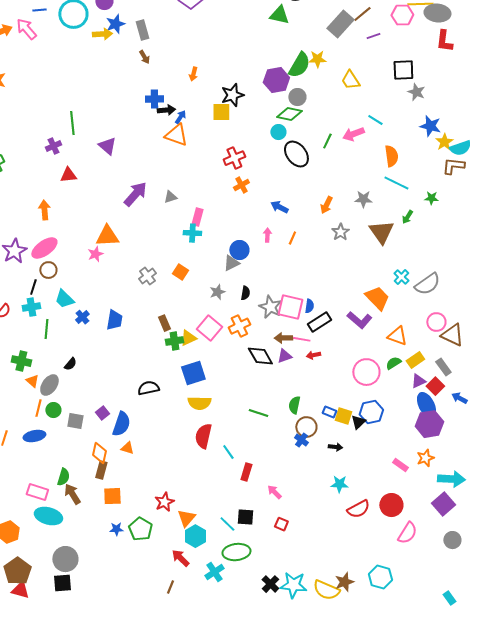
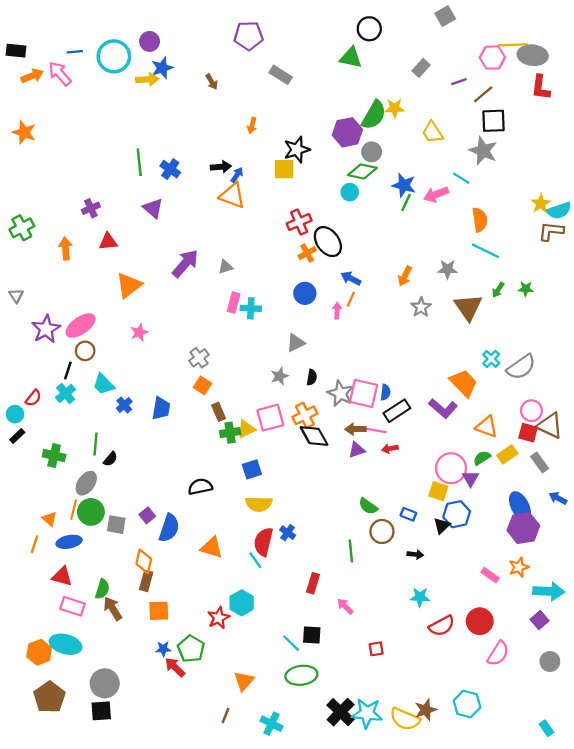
brown line: (362, 14) -> (483, 94), moved
gray rectangle: (340, 24) -> (421, 68), size x0.6
gray rectangle: (142, 30) -> (281, 75), moved, turned -42
brown arrow: (144, 57) -> (212, 82), moved
gray star: (416, 92) -> (483, 151), moved, size x1.4
blue cross: (154, 99) -> (170, 169), moved, turned 36
green line: (72, 123) -> (139, 162), moved
blue star: (430, 126) -> (404, 185), moved
black ellipse: (296, 154) -> (328, 242), moved
green star: (431, 198) -> (526, 289), moved
orange arrow: (44, 210) -> (66, 248), moved
pink rectangle: (197, 217) -> (234, 303), moved
orange triangle: (107, 236) -> (129, 285), moved, turned -35
orange line: (292, 238) -> (351, 299), moved
blue circle: (239, 250) -> (305, 293), moved
orange square: (180, 272) -> (202, 385), moved
cyan cross: (31, 307) -> (66, 393), turned -30
pink square: (209, 328) -> (270, 418), turned 35
green line: (46, 329) -> (95, 444), moved
black diamond: (260, 356) -> (314, 436), moved
blue square: (193, 373) -> (252, 469), size x0.7
orange triangle: (32, 381) -> (49, 519), moved
purple triangle: (418, 381) -> (471, 479), moved, turned -35
red square: (435, 386) -> (528, 433), moved, turned -30
green semicircle: (294, 405) -> (368, 506), turned -66
green circle: (53, 410) -> (91, 512), size x1.5
green line: (258, 413) -> (351, 551), moved, turned 66
yellow square: (343, 416) -> (438, 491), moved
blue cross: (301, 440) -> (288, 533), moved
orange triangle: (127, 448) -> (212, 548), moved, size x1.5
cyan line: (228, 452) -> (255, 560), moved
purple square: (443, 504) -> (540, 620), size x0.7
cyan ellipse: (48, 516) -> (66, 644), moved
orange triangle: (186, 518) -> (244, 681), moved
red square: (281, 524) -> (376, 649), moved, turned -32
cyan hexagon: (195, 536) -> (242, 603), moved
red arrow: (180, 558) -> (175, 667), moved
cyan cross: (214, 572) -> (271, 724), moved, turned -30
black cross: (270, 584) -> (341, 712), size x1.4
red triangle: (20, 590) -> (62, 576), moved

